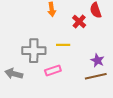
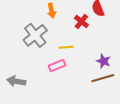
gray cross: (34, 51) -> (35, 35), moved, turned -35
pink rectangle: (53, 70) -> (57, 65), moved

